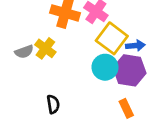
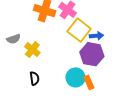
yellow cross: (45, 48) -> (32, 50), moved
cyan circle: (105, 67) -> (75, 77), moved

